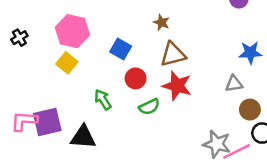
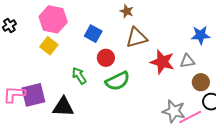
red star: (177, 86) -> (162, 62), moved
green semicircle: (149, 107) -> (118, 81), size x1.4

